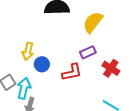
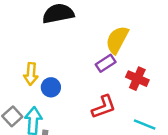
yellow semicircle: (93, 22) -> (117, 40), moved
red L-shape: (72, 72) -> (104, 107), moved

